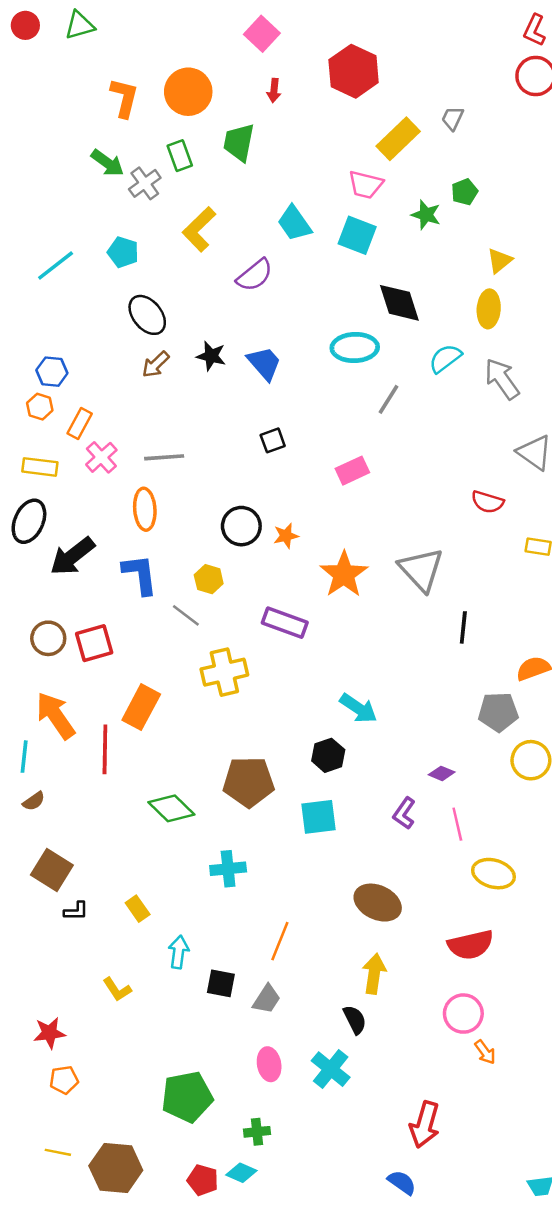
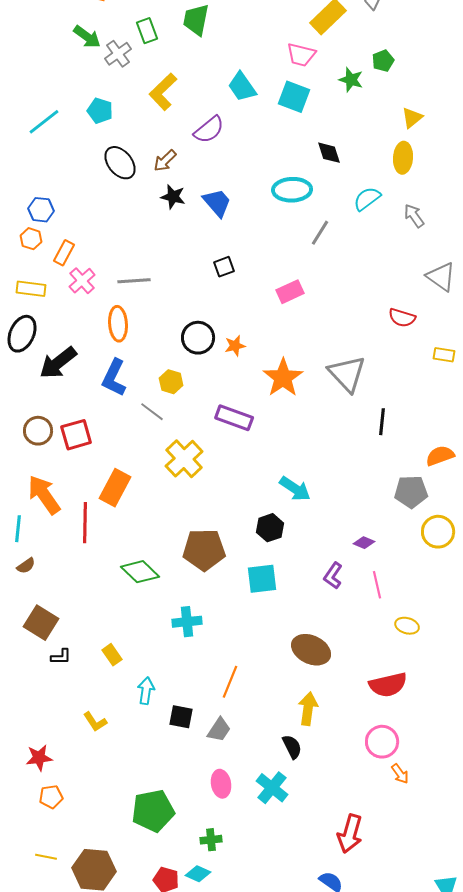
black diamond: (399, 303) -> (329, 153), size x0.7
brown arrow: (156, 364) -> (165, 161), moved
gray arrow: (502, 379) -> (414, 216), size x0.7
blue L-shape: (140, 574) -> (114, 378), turned -147
yellow cross: (224, 672) -> (184, 459), turned -30
yellow ellipse: (494, 874) -> (407, 626), size x0.7

